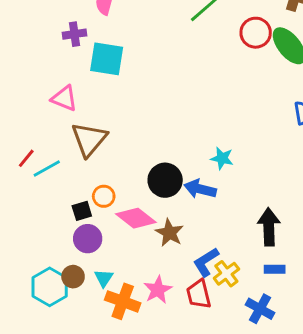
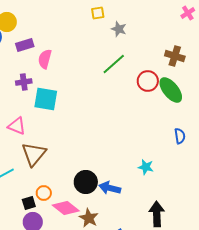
cyan star: (222, 158) -> (146, 167), moved

